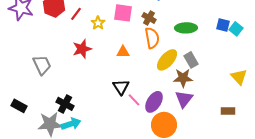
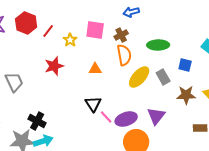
brown cross: (149, 18) -> (121, 35), turned 32
blue square: (223, 25) -> (185, 65), moved
brown star: (183, 78) -> (186, 95), moved
purple ellipse: (154, 102) -> (126, 119), turned 40

